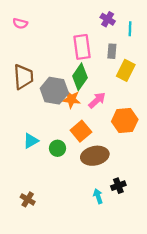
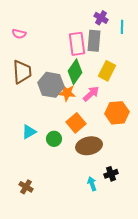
pink semicircle: (20, 23) -> (19, 34), moved
gray rectangle: (112, 51) -> (94, 41), moved, size x1.5
yellow rectangle: (126, 70) -> (107, 71), moved

